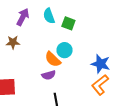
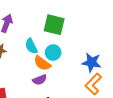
cyan semicircle: (49, 16) -> (31, 46), moved
green square: (68, 23) -> (54, 25), size x1.5

